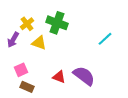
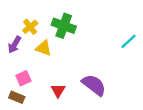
cyan line: (105, 39) -> (129, 41), moved
red triangle: (59, 77) -> (58, 91), moved, turned 40
brown rectangle: (27, 87) -> (17, 97), moved

